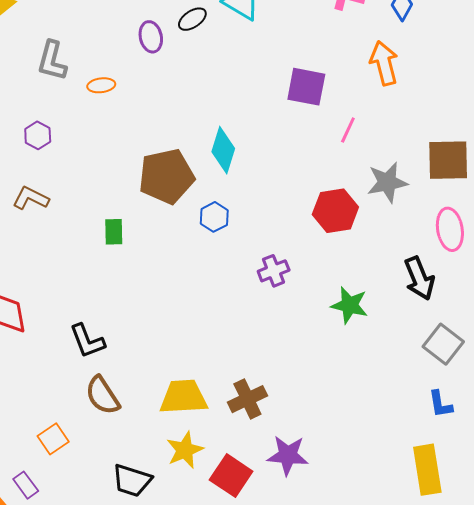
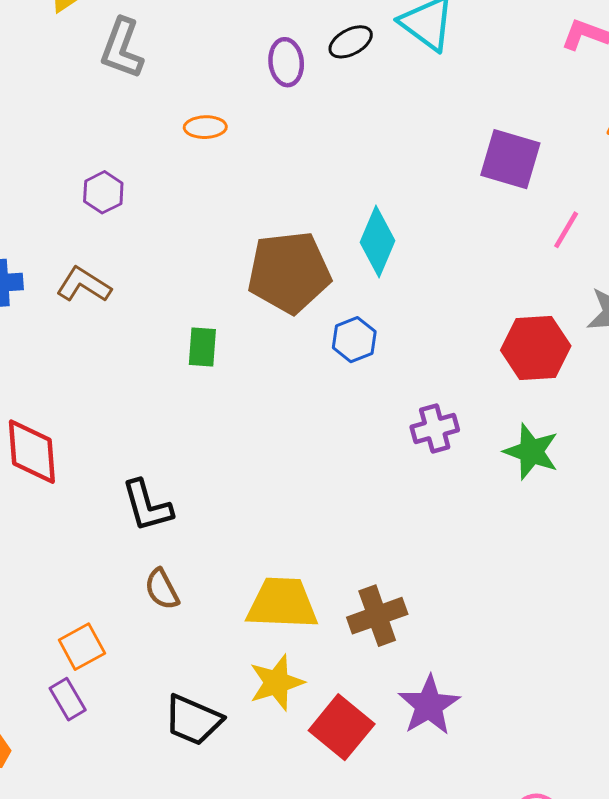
gray L-shape: (52, 61) -> (122, 48), moved
green star: (349, 305) -> (531, 452), moved
brown semicircle: (103, 395) -> (162, 589), size x0.7
purple star: (288, 455) -> (429, 705), turned 30
purple rectangle: (26, 485) -> (68, 699), moved

